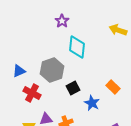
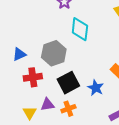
black square: (73, 88) -> (68, 83), moved, size x1.5
red cross: (32, 93) -> (33, 77), turned -36

